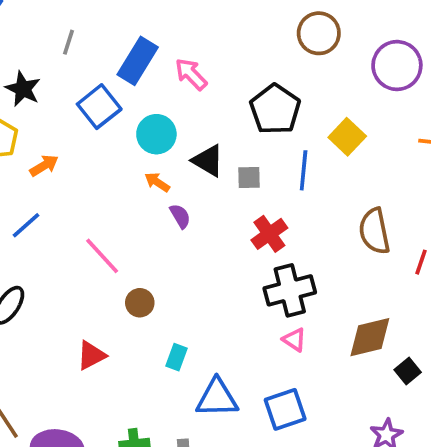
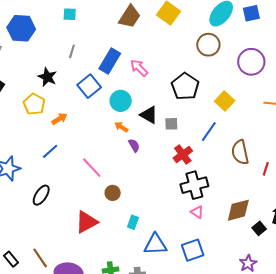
blue line: (304, 170) -> (209, 132), moved, turned 30
red triangle: (91, 355) -> (86, 222), size x1.4

